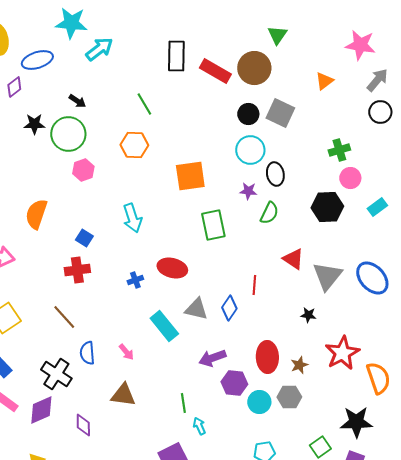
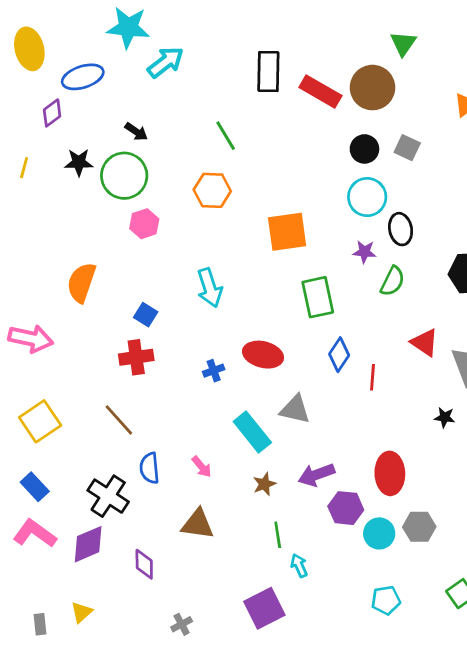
gray square: (280, 113) -> (407, 148), size x0.7
blue diamond: (229, 308) -> (339, 355), moved
brown star: (299, 365) -> (264, 484), moved

